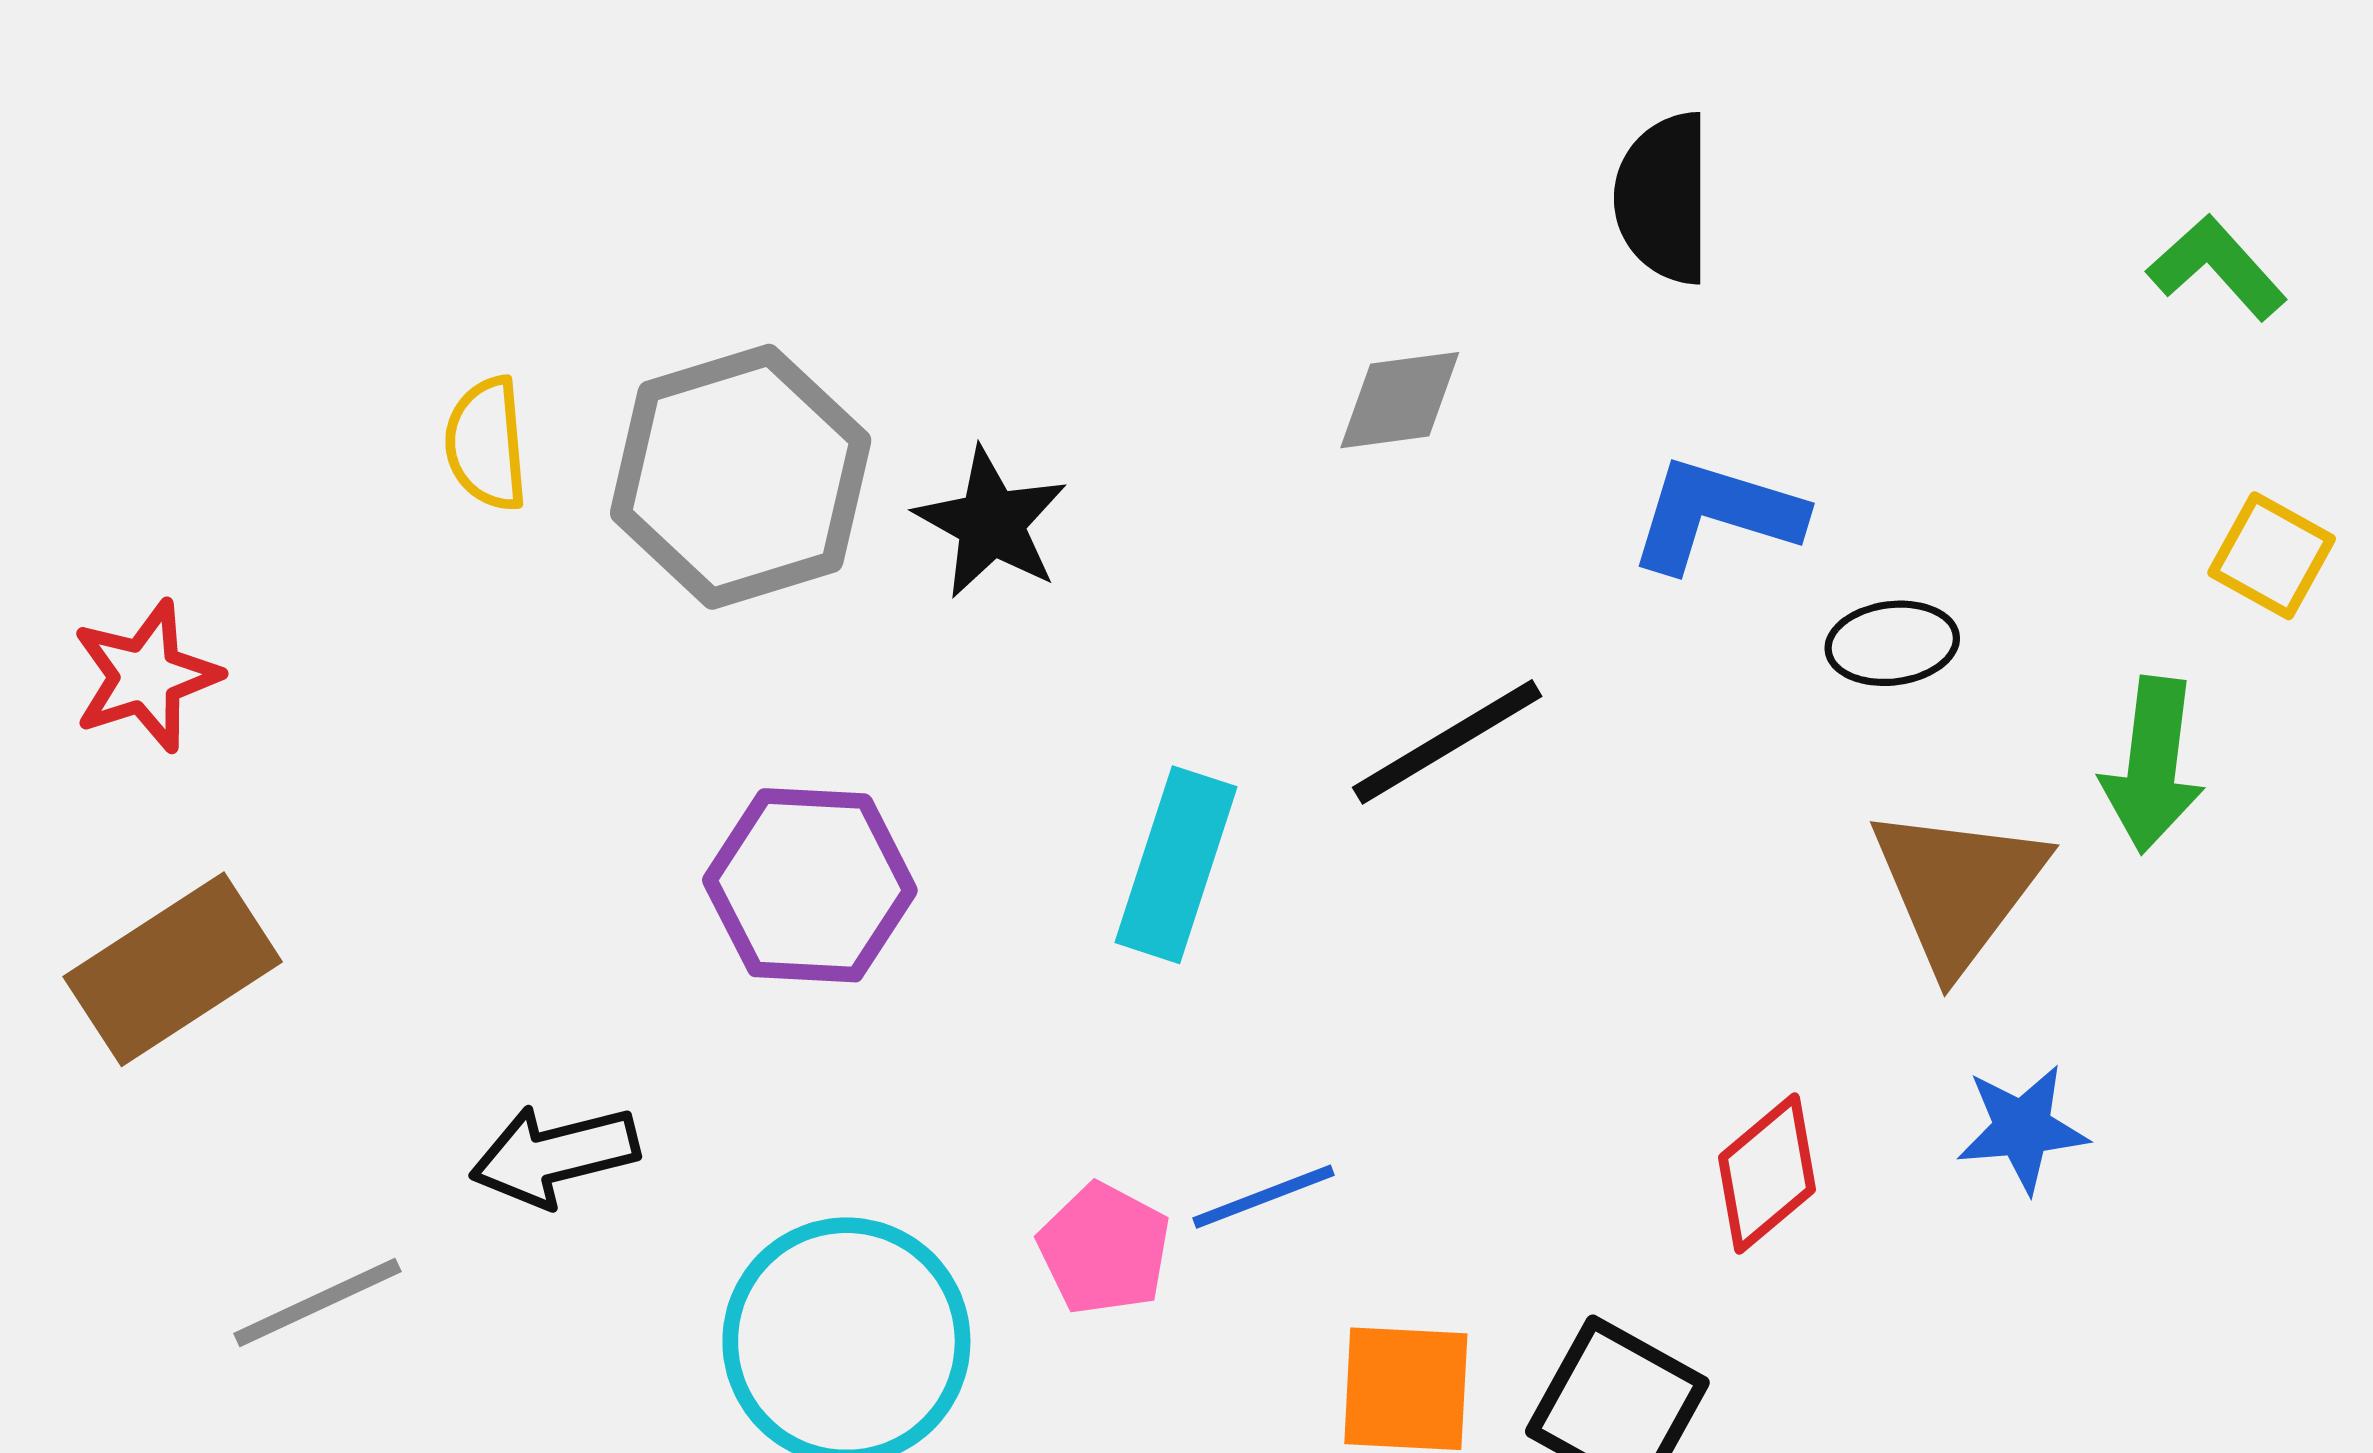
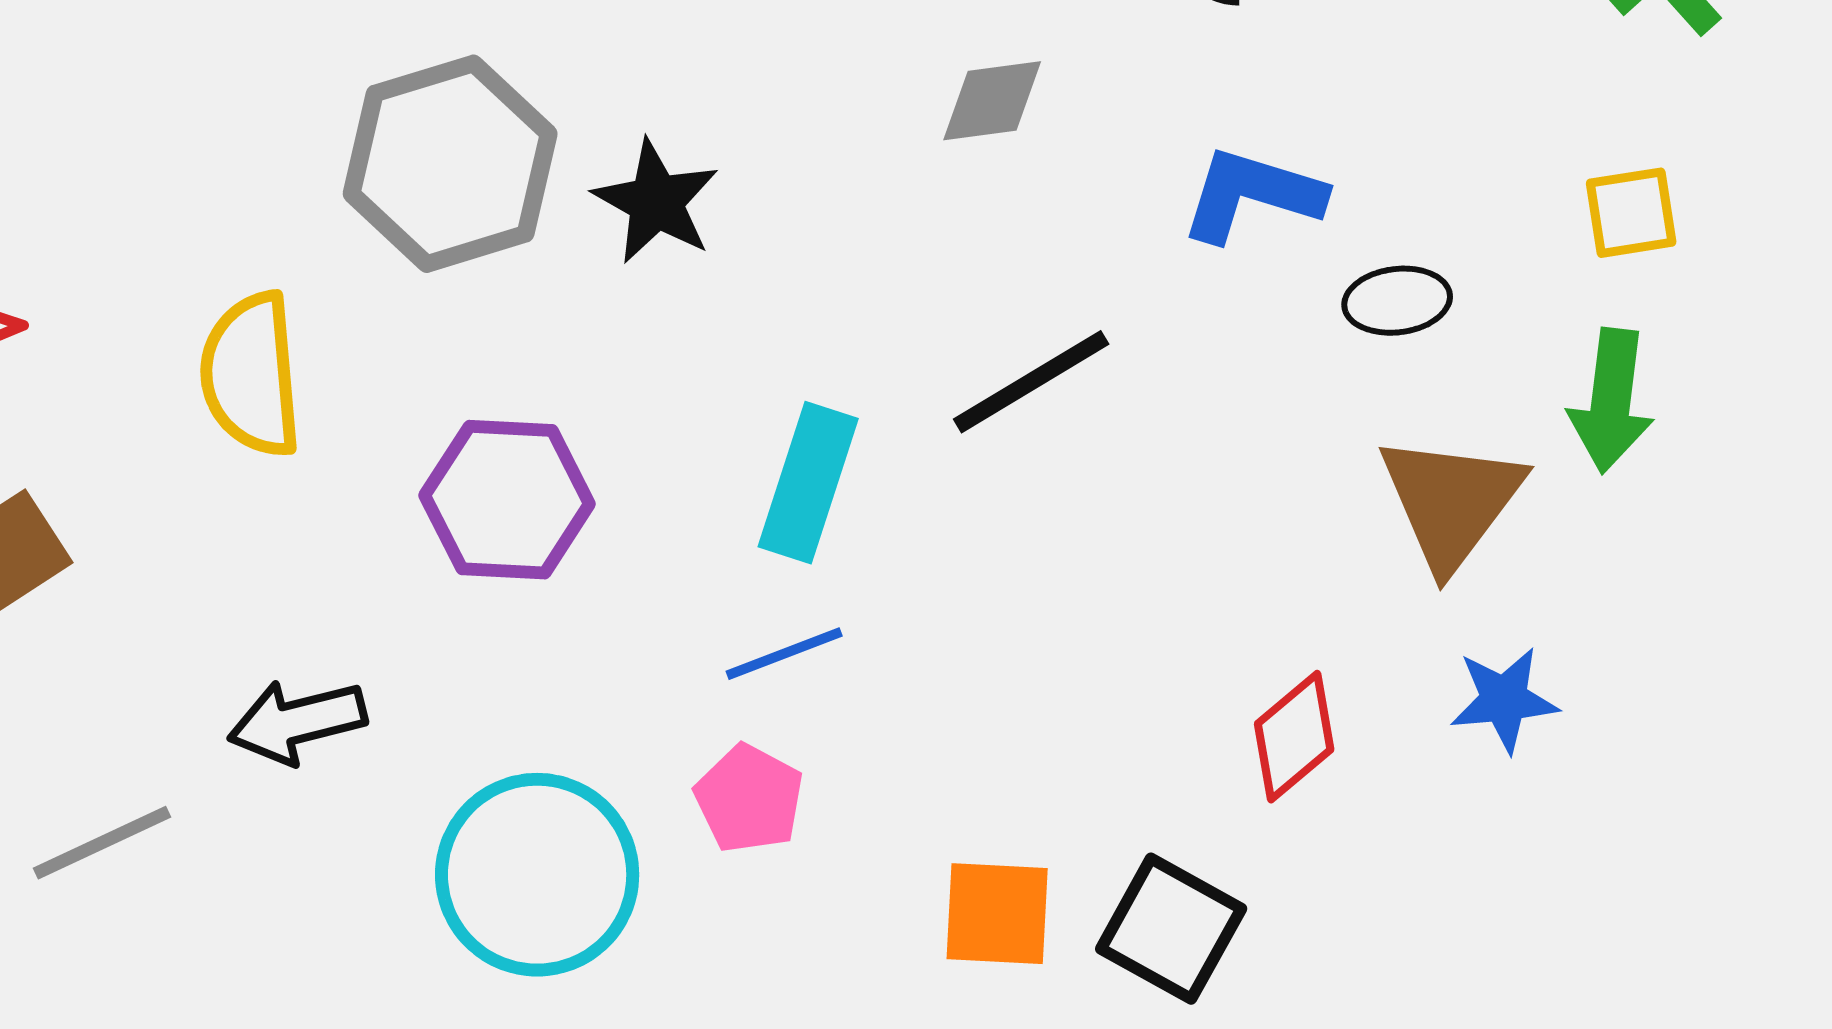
yellow semicircle: (486, 444) -> (251, 375), moved, size x1.5
yellow square: (2272, 556) -> (1631, 213), moved, turned -38
blue line: (1264, 1197) -> (784, 654), moved

